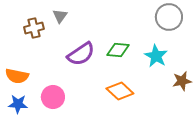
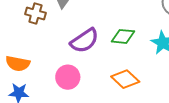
brown cross: (34, 28) -> (35, 13), turned 30
pink circle: (53, 97) -> (68, 77), moved

